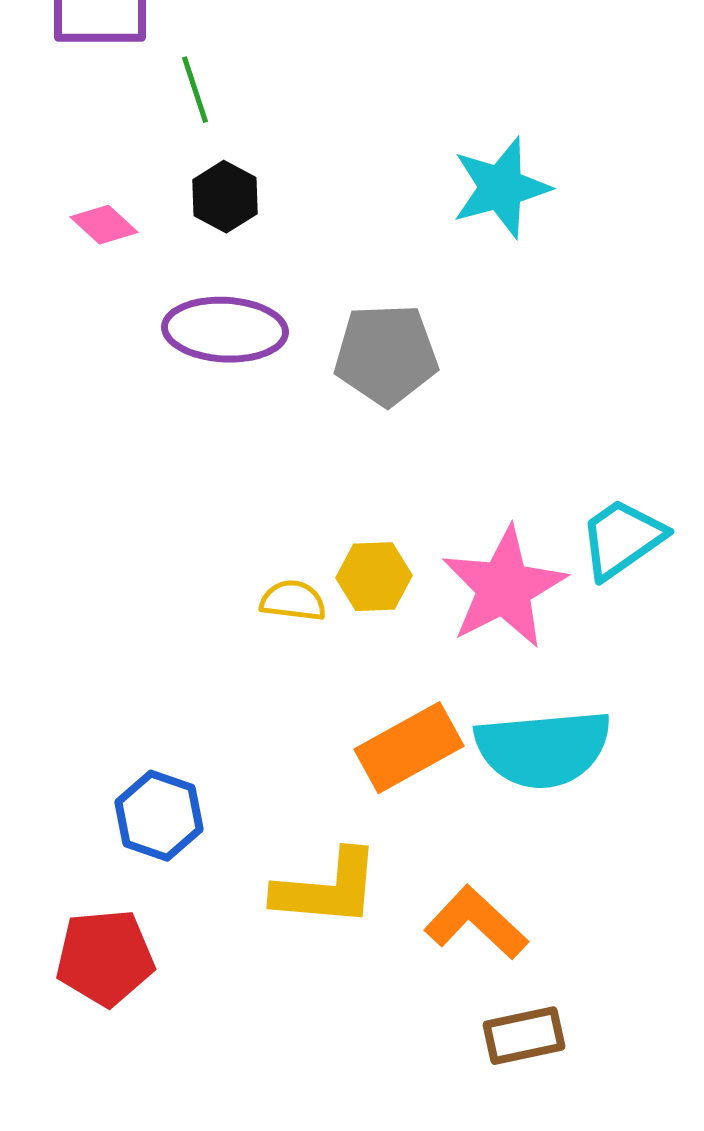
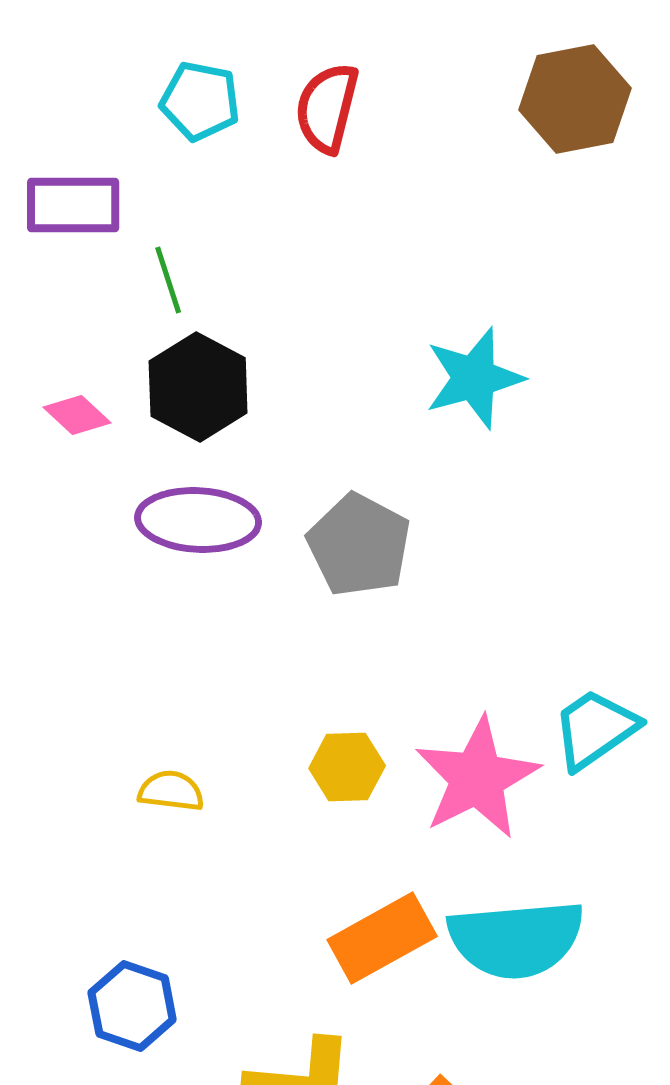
black hexagon: (225, 197) -> (198, 387), size x1.5
gray pentagon: (386, 355) -> (359, 545), turned 30
yellow semicircle: (293, 601) -> (171, 791), moved

